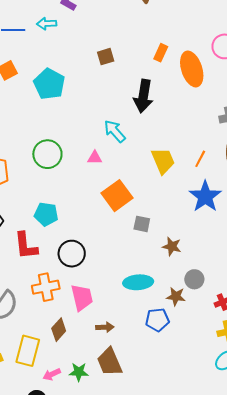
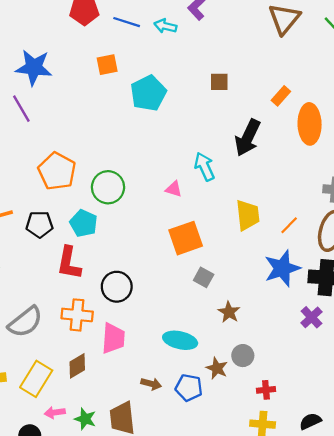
green circle: (47, 154) -> (108, 187), moved
cyan pentagon: (46, 214) -> (84, 223), moved
brown arrow: (105, 327) -> (151, 384), moved

